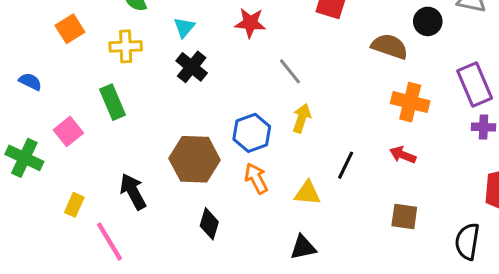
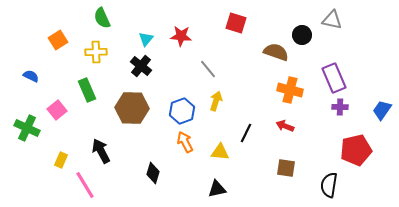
cyan triangle: (184, 27) -> (146, 39), moved
brown hexagon: (195, 159) -> (132, 108), moved

